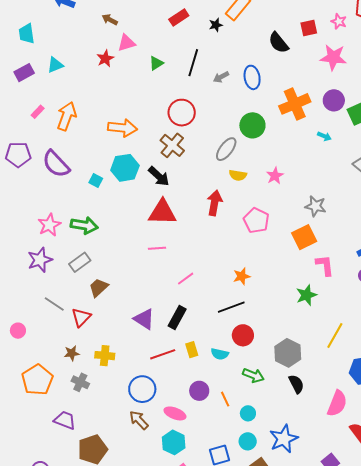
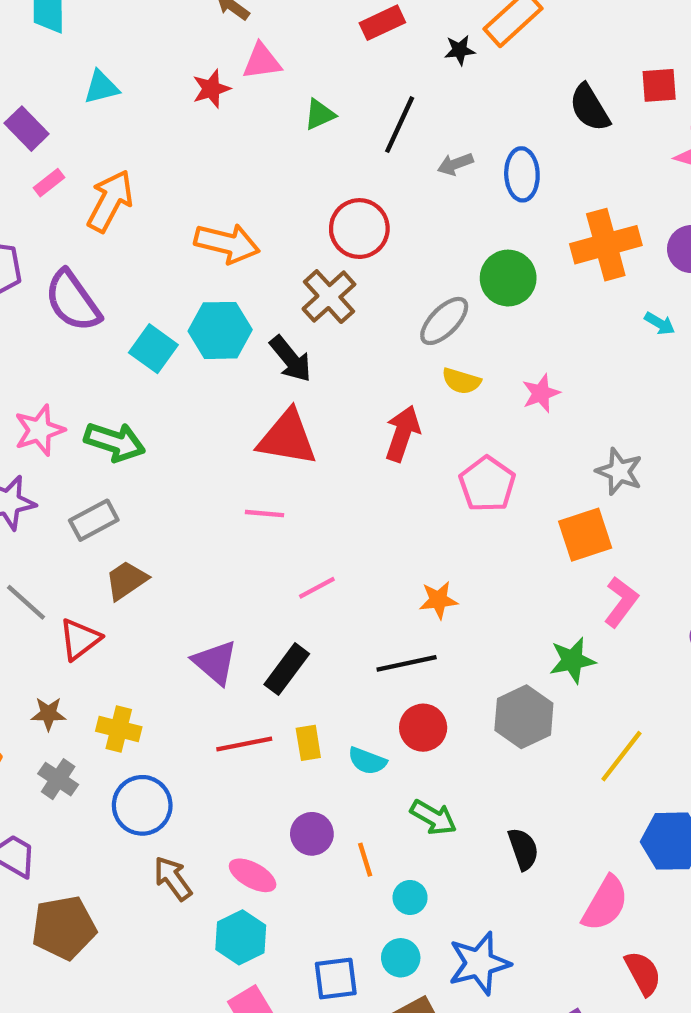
purple rectangle: (24, 73) -> (27, 129), moved, turned 66
cyan square: (96, 180) -> (153, 349), size x1.5
pink L-shape: (325, 265) -> (621, 602), turned 35
gray hexagon: (288, 353) -> (524, 717), moved
blue circle: (142, 389) -> (142, 805), moved

